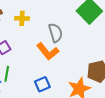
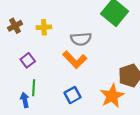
gray semicircle: (55, 33) -> (81, 39), turned 108

